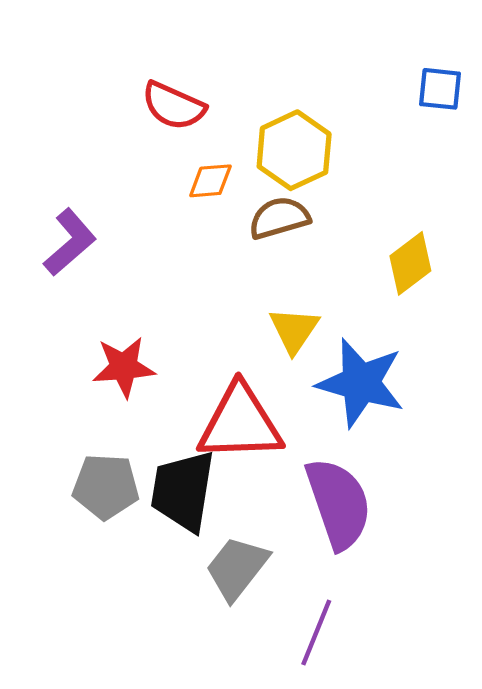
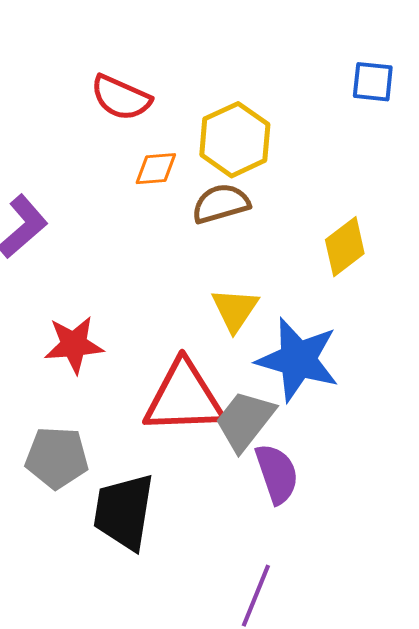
black trapezoid: (183, 491) -> (124, 512), moved
purple semicircle: (338, 503) -> (277, 474), size x0.7
gray trapezoid: (237, 568) -> (245, 421), moved

